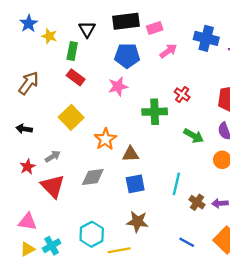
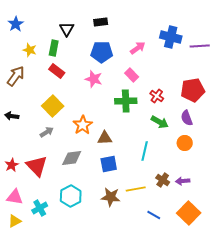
black rectangle: (126, 21) -> (101, 22), size x0.6
pink rectangle: (155, 28) -> (132, 75), moved, turned 64
yellow star: (49, 36) -> (30, 50), moved
pink star: (118, 86) -> (94, 79), turned 30
red cross: (182, 95) -> (157, 96), moved
gray arrow: (53, 156) -> (47, 132), moved
red star: (27, 167) -> (12, 165), moved
cyan line: (176, 184) -> (145, 151), moved
cyan hexagon: (92, 234) -> (71, 196), moved
cyan cross: (52, 246) -> (40, 208), moved
yellow line: (119, 250) -> (136, 189), moved

